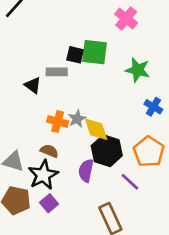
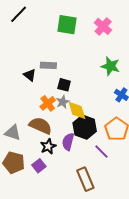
green square: (95, 52) -> (67, 25), moved
black square: (75, 55) -> (64, 85), moved
orange cross: (58, 122) -> (48, 103), turned 35
brown semicircle: (49, 151) -> (40, 126), size x1.6
black star: (43, 175) -> (48, 146), moved, size x0.7

